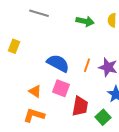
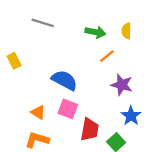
yellow rectangle: (14, 46) -> (14, 61), turned -48
orange line: (87, 65) -> (107, 56), moved, turned 32

